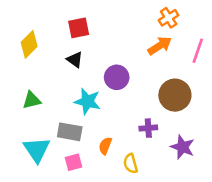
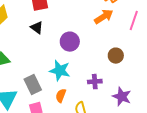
brown circle: (175, 95) -> (116, 56), size x0.6
cyan star: (87, 101) -> (60, 71), moved
gray rectangle: (70, 132) -> (33, 85), turned 54

